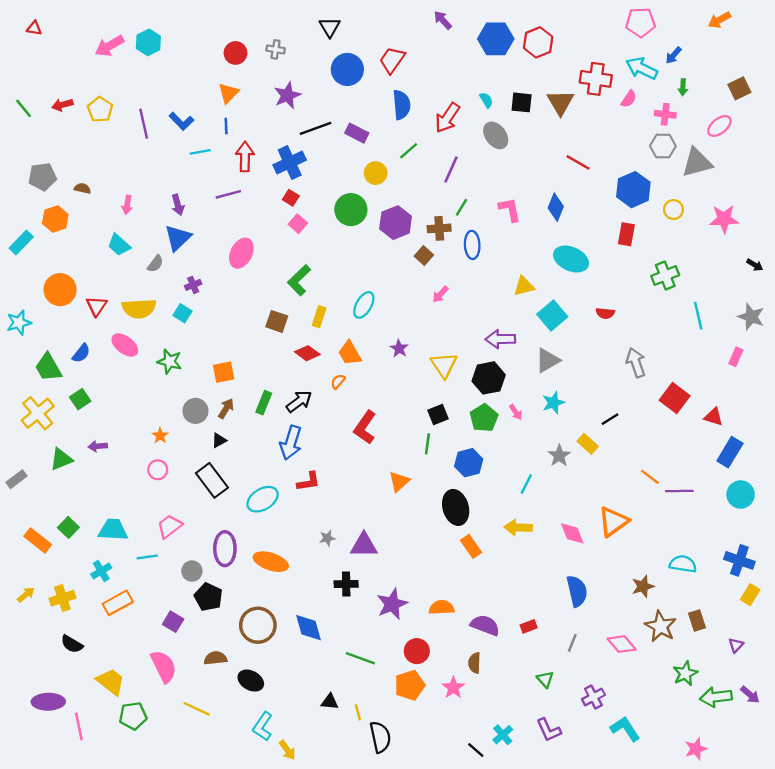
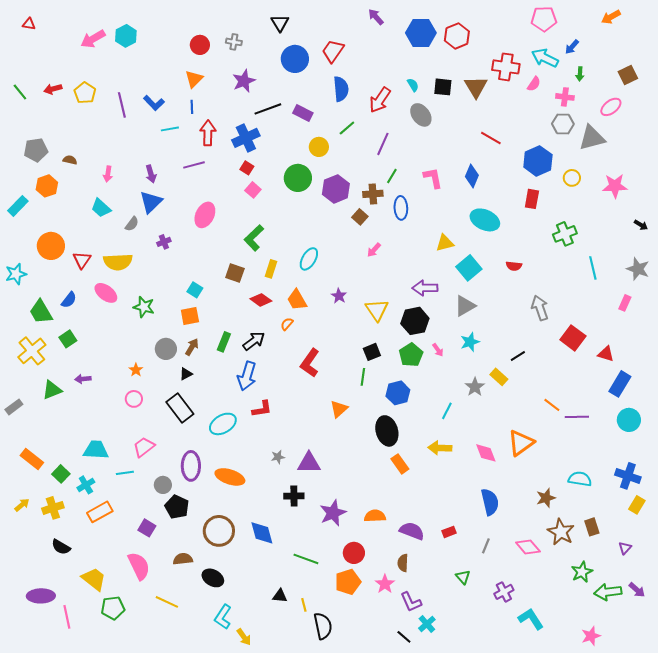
cyan square: (183, 313) -> (195, 290), moved
green square: (68, 527) -> (61, 474), moved
purple L-shape: (549, 730) -> (411, 602), moved

